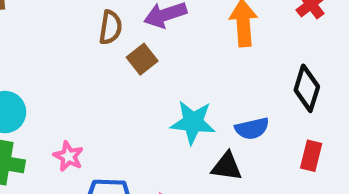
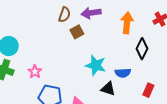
black diamond: (307, 88) -> (142, 49), moved

